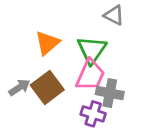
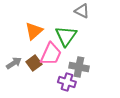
pink trapezoid: (90, 75) -> (51, 54), moved
brown square: (47, 87) -> (34, 63), size x0.7

